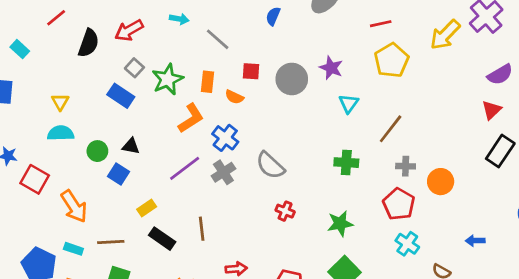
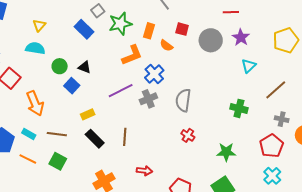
red line: (381, 24) -> (231, 12), moved
gray semicircle: (270, 165) -> (183, 100), turned 45

